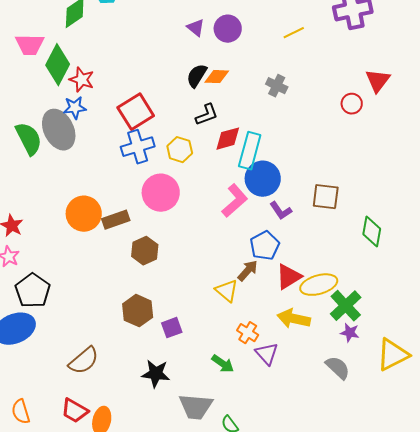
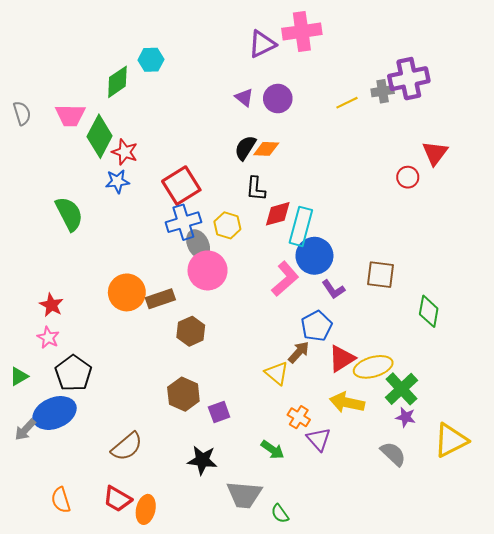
gray cross: (277, 86) -> (383, 91), moved, turned -35
black L-shape: (207, 115) -> (256, 189), turned 115
gray ellipse: (59, 130) -> (198, 244), moved, size x0.7

